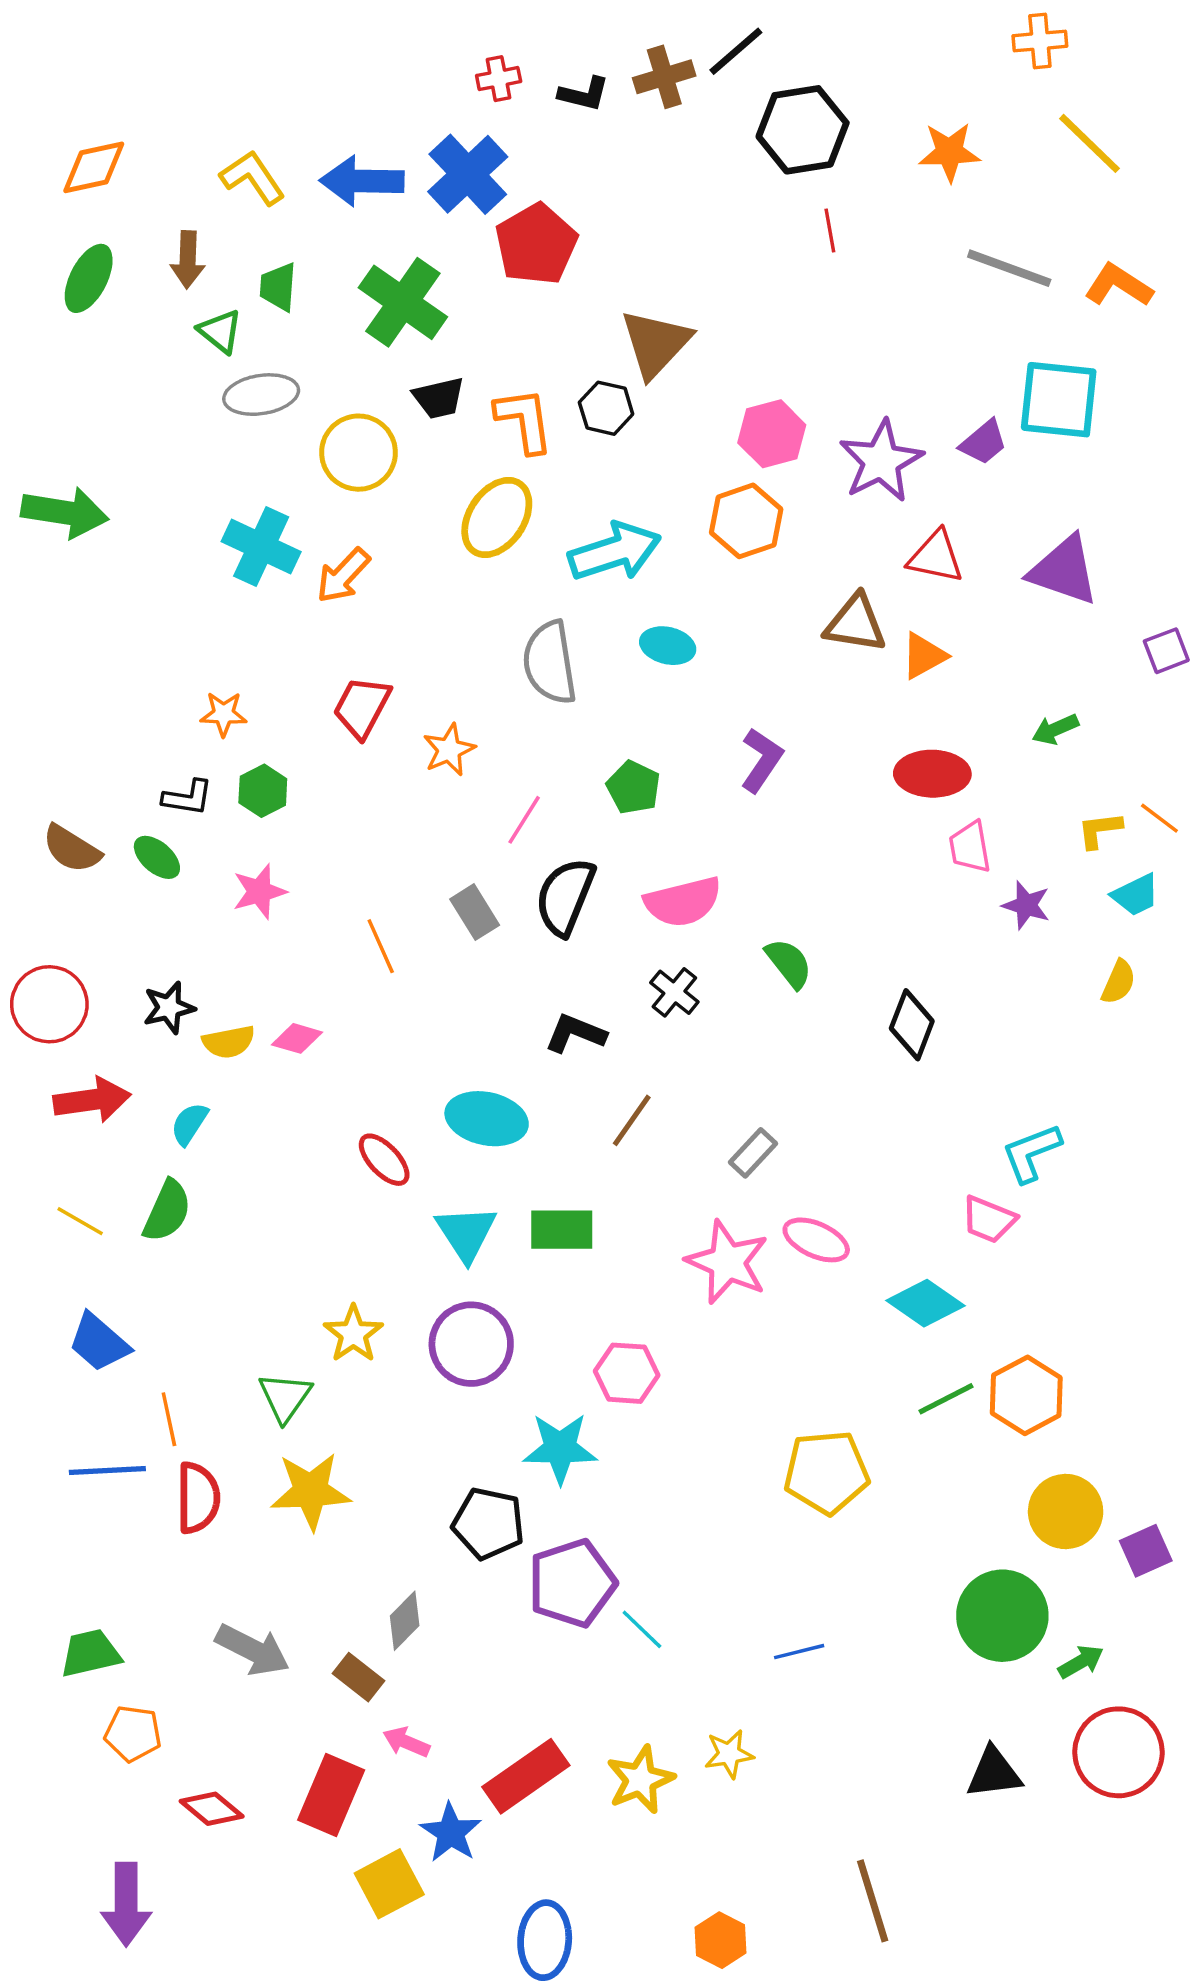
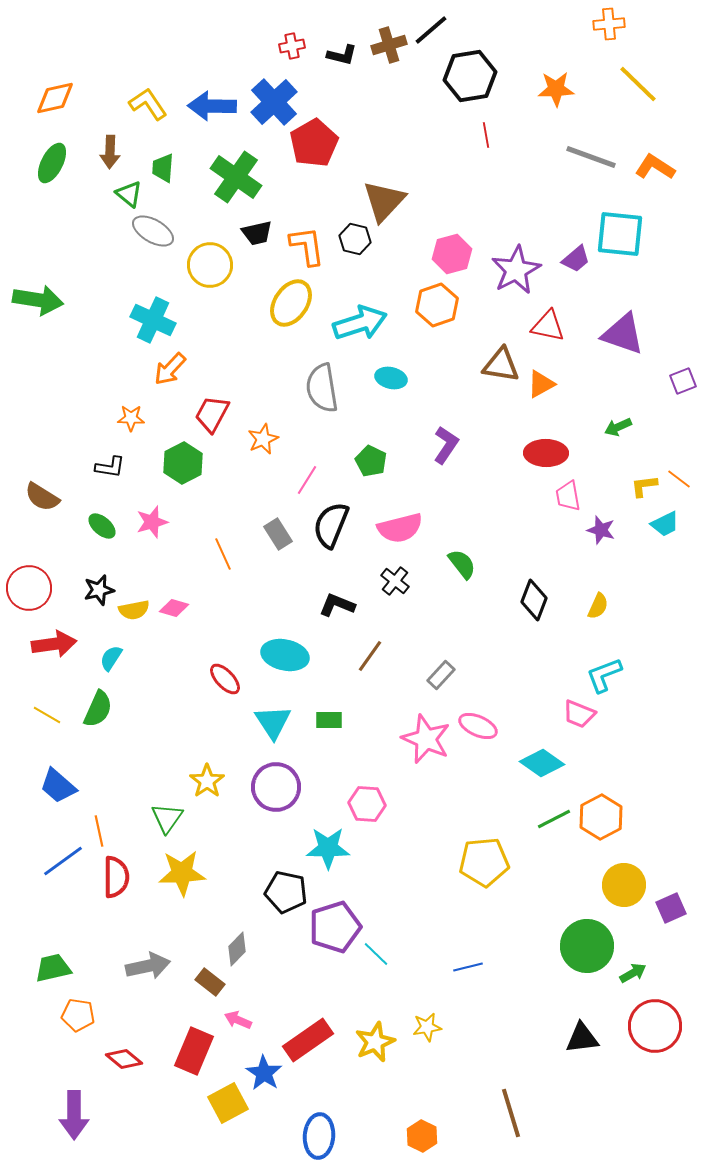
gray ellipse: (261, 395) -> (153, 231), turned 39
orange arrow: (343, 576) -> (170, 369), moved
green hexagon: (263, 791) -> (183, 463), moved, size x1.4
green ellipse: (157, 857) -> (102, 526), moved
yellow semicircle: (1118, 982) -> (598, 606), moved
green rectangle: (562, 1230) -> (329, 720), size x0.7
blue line: (107, 1471) -> (63, 861), turned -33
gray arrow: (253, 1650) -> (148, 966), turned -39

